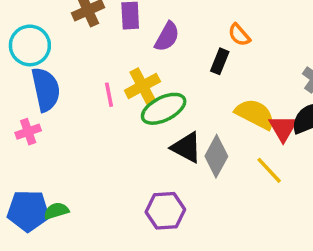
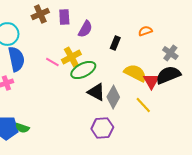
orange semicircle: (239, 35) -> (145, 31), moved, turned 112
pink line: (109, 95) -> (52, 62), turned -48
green semicircle: (56, 211) -> (22, 128), turned -144
purple hexagon: (165, 211) -> (102, 128), moved

